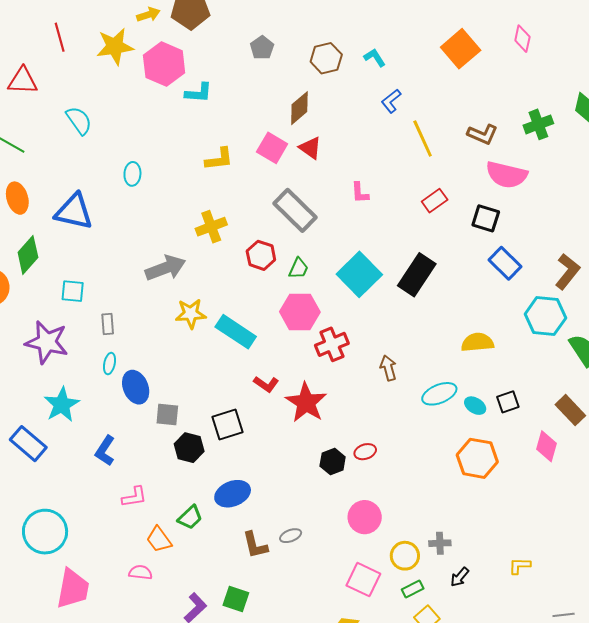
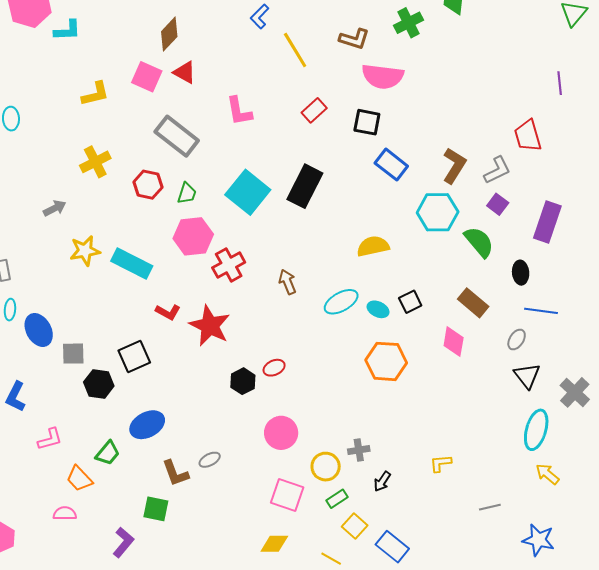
pink L-shape: (360, 193) -> (239, 111), size x1.4
gray arrow: (165, 268) -> (55, 208), size x0.6
green square: (236, 599) -> (156, 509), moved

